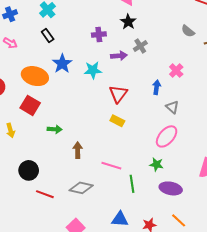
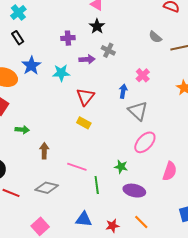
gray cross: (140, 46) -> (108, 50), turned -32
gray triangle: (172, 107) -> (138, 111), size x1.5
pink ellipse: (167, 136) -> (145, 142), moved

